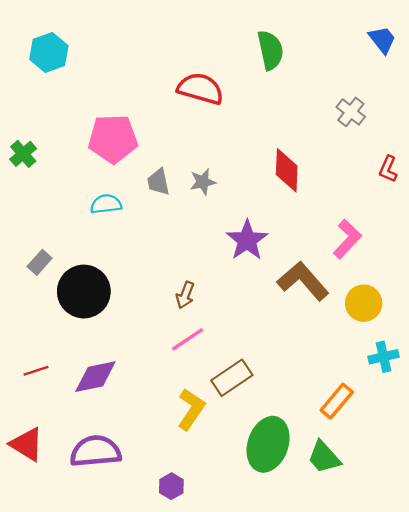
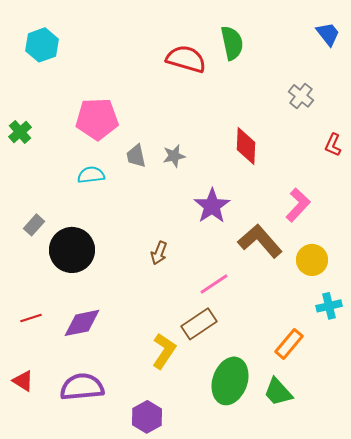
red semicircle: (200, 89) -> (186, 59), moved
pink line: (188, 339) -> (214, 284), moved
red triangle: (27, 444) -> (23, 381), size x0.7
purple hexagon: (171, 486) -> (147, 417), size x1.4

